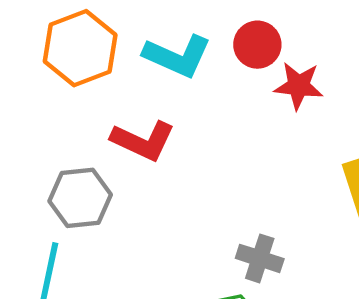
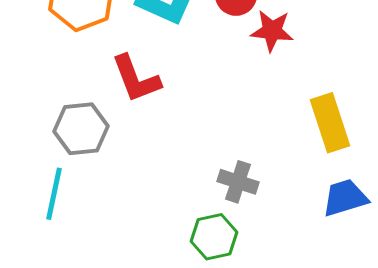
red L-shape: (143, 141) -> (136, 79), turned 44

